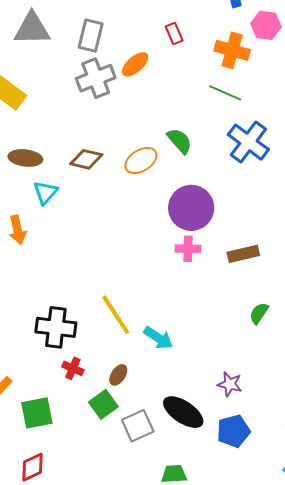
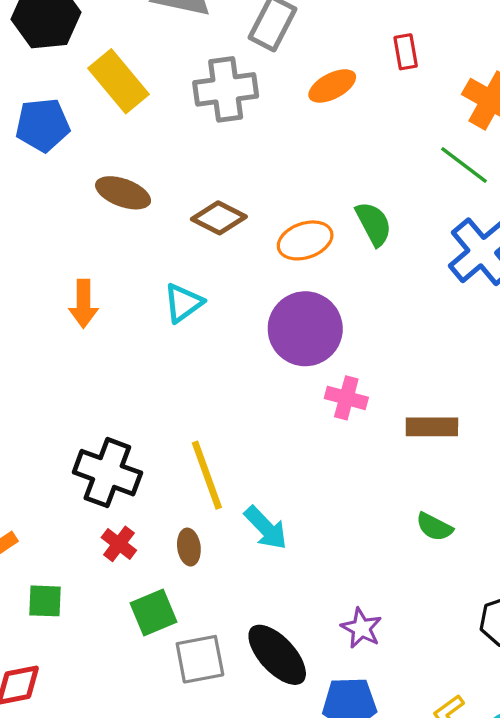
gray cross: (96, 78) -> (226, 89), moved
cyan triangle: (46, 192) -> (183, 303), moved
purple circle: (191, 208) -> (305, 329), moved
green semicircle: (259, 313) -> (434, 527), turned -110
brown ellipse: (118, 375) -> (189, 547), moved, turned -55
green square: (37, 413) -> (45, 601), size x0.7

